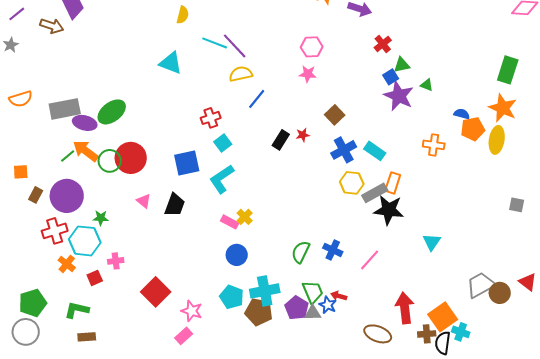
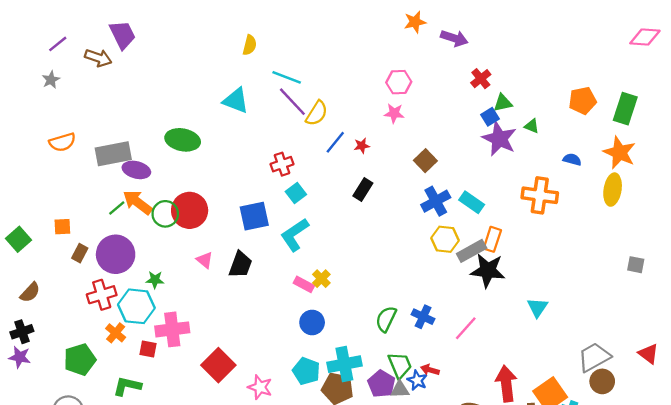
purple line: (235, 46) -> (292, 102), moved
yellow semicircle: (241, 74) -> (317, 113), turned 135
green ellipse: (112, 112) -> (183, 140), moved, turned 48
orange pentagon: (473, 129) -> (583, 101), moved
red star: (303, 135) -> (362, 146), moved
orange cross: (434, 145) -> (540, 195), size x1.4
pink cross: (116, 261) -> (172, 329), size x1.8
red square: (95, 278) -> (148, 349), turned 35
brown circle: (500, 293) -> (602, 381), moved
green pentagon: (33, 303) -> (80, 359), moved

